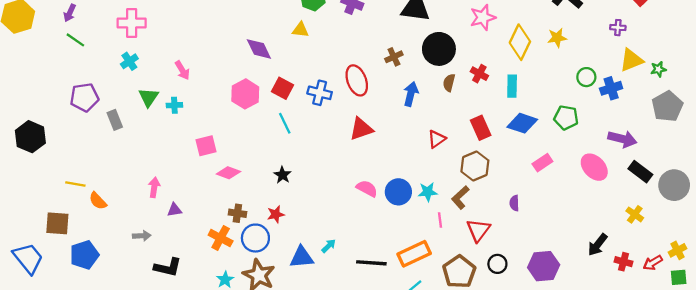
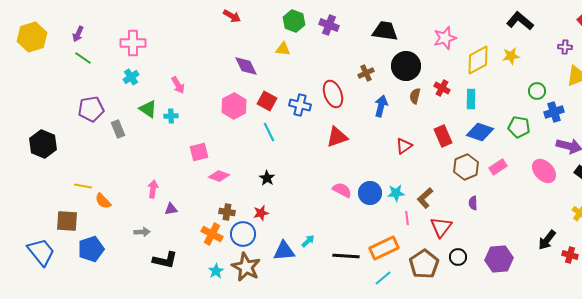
yellow diamond: (520, 42) -> (478, 60), turned 36
blue cross: (611, 88) -> (554, 112), moved
green triangle: (149, 97) -> (148, 109), turned -30
brown hexagon: (475, 166) -> (466, 167), moved

